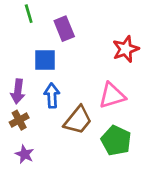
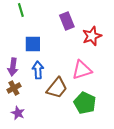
purple rectangle: (64, 29) -> (67, 21), moved

